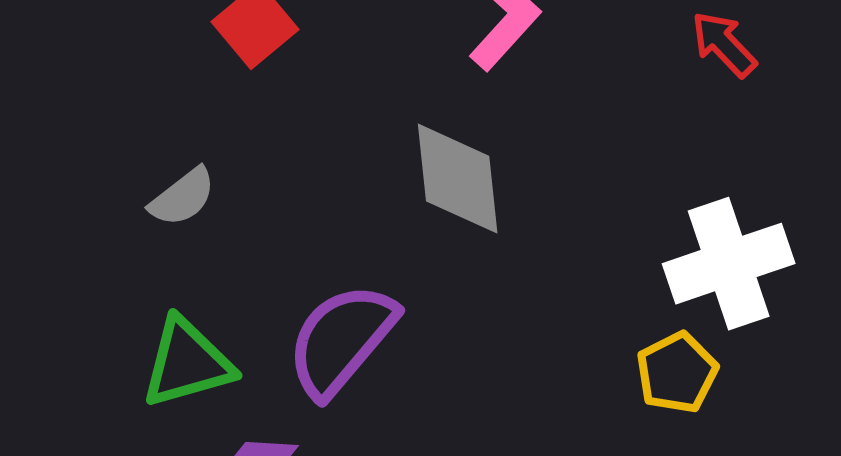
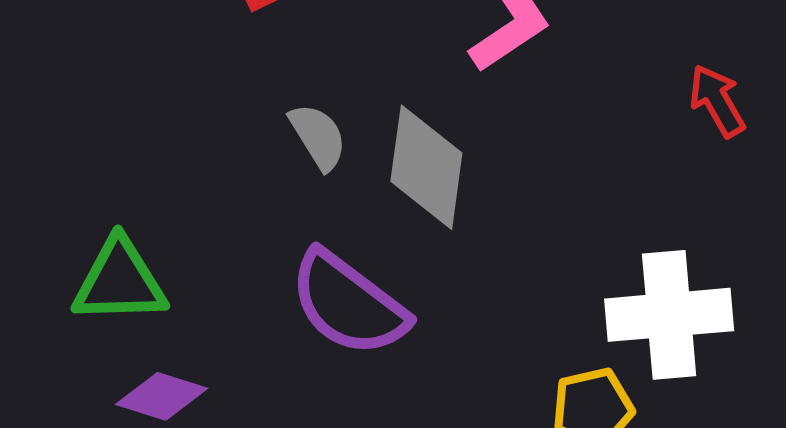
gray semicircle: (183, 197) -> (318, 137), moved, turned -98
purple semicircle: (341, 340) -> (348, 304), moved, turned -107

